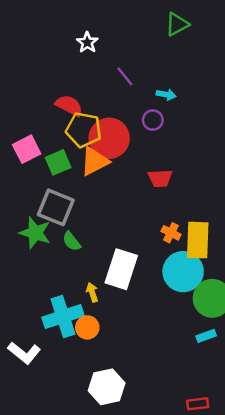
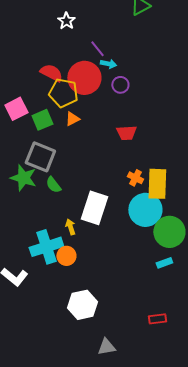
cyan arrow: (166, 95) -> (108, 64), moved
red circle: (109, 138) -> (84, 78), moved
orange triangle: (95, 161) -> (72, 119), size x0.6

